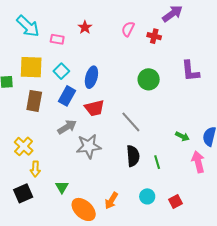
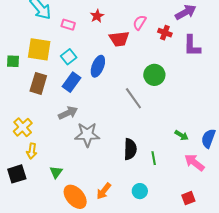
purple L-shape: (190, 71) -> (192, 46), moved
red trapezoid: (94, 108) -> (119, 39), moved
gray line: (131, 122) -> (133, 98), moved
pink arrow: (198, 162) -> (194, 162), turned -45
red square: (175, 202) -> (188, 198), moved

